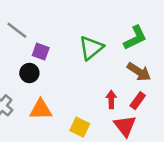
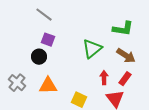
gray line: (17, 30) -> (44, 15), moved
green L-shape: (135, 38) -> (123, 29), turned 35
green triangle: (91, 48) -> (92, 49), moved

